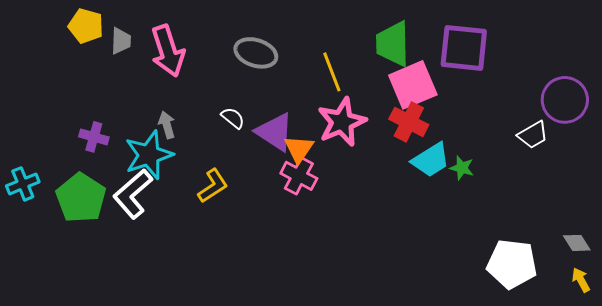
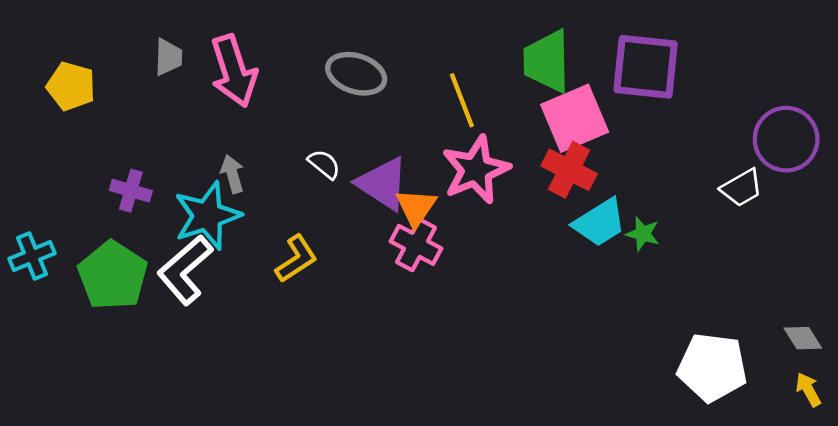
yellow pentagon: (86, 26) -> (71, 86), moved

